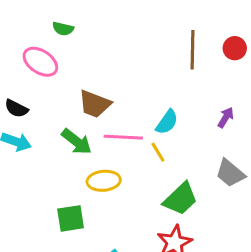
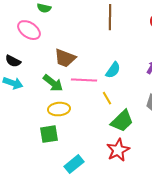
brown line: (193, 50) -> (110, 17), moved
yellow line: (158, 152) -> (107, 98), moved
yellow ellipse: (104, 181) -> (59, 109), moved

